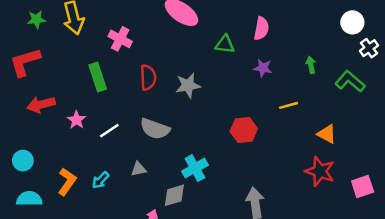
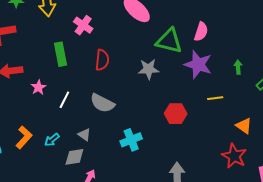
green triangle: (225, 44) -> (169, 41), size x1.6
purple star: (263, 68) -> (198, 64), size x1.8
gray star: (188, 85) -> (149, 69), moved
white line: (109, 131) -> (64, 100), turned -36
gray triangle: (139, 169) -> (84, 135), turned 40
gray diamond: (174, 195) -> (74, 157), moved

